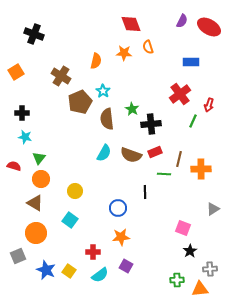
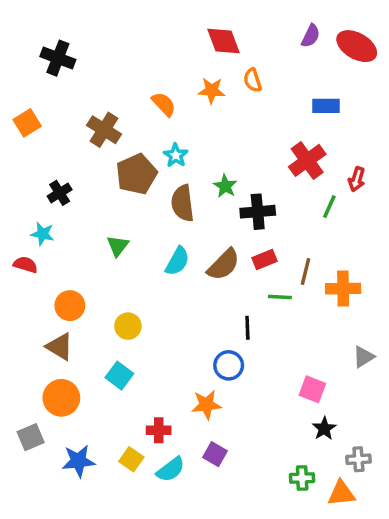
orange semicircle: (96, 61) -> (164, 104), turned -56
black cross: (22, 113) -> (60, 193), moved, turned -32
brown semicircle: (131, 155) -> (224, 265), turned -65
green triangle: (39, 158) -> (118, 246), moved
red semicircle: (14, 166) -> (25, 265), moved
blue circle: (118, 208) -> (229, 365), moved
blue star: (46, 270) -> (78, 461), turned -30
yellow square: (69, 271) -> (131, 459), moved

